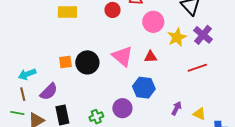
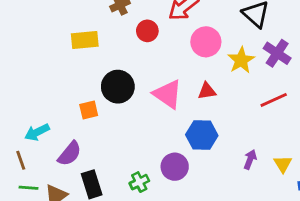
black circle: (87, 62) -> (118, 87), moved
brown line: (23, 94) -> (21, 160), moved
yellow triangle: (199, 114) -> (283, 164), turned 40

